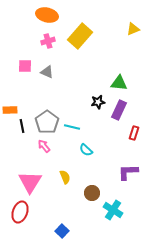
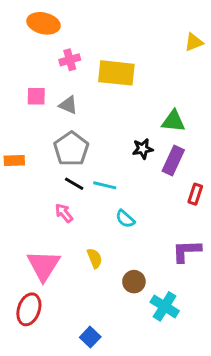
orange ellipse: (47, 15) -> (43, 23), moved
yellow rectangle: (80, 36) -> (116, 73), moved, turned 55
gray pentagon: (47, 122) -> (71, 149), moved
black line: (22, 126) -> (74, 184), moved, turned -48

